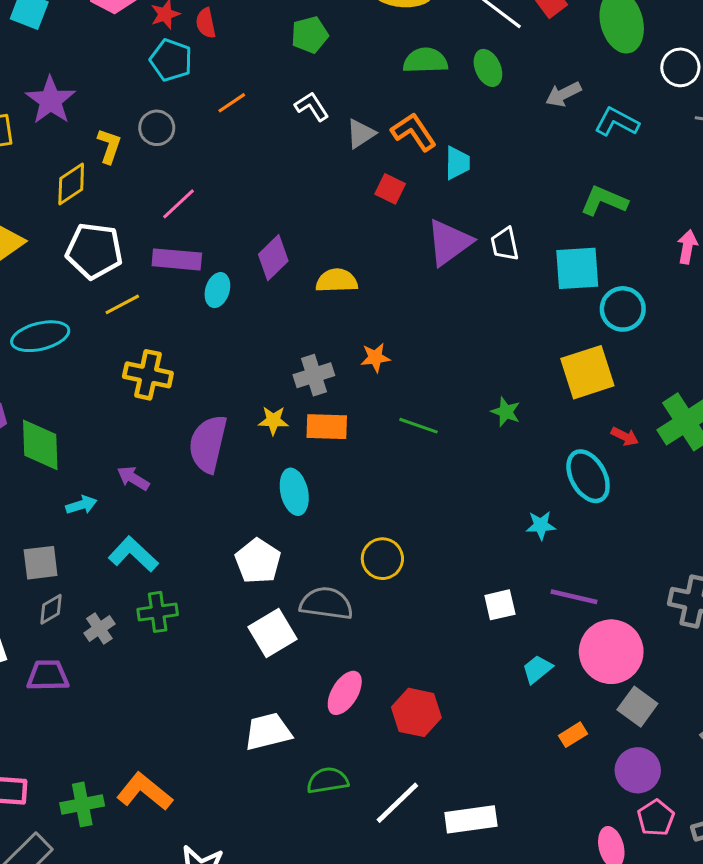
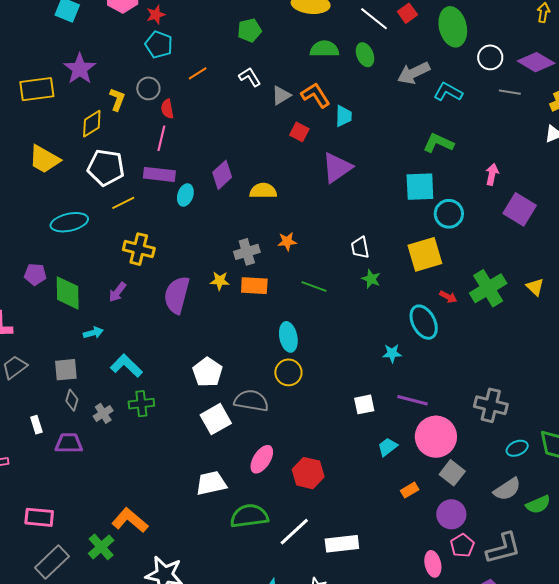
red semicircle: (206, 23) -> (167, 109), moved
gray arrow: (563, 94) -> (414, 73), size x1.4
pink line: (179, 204) -> (161, 138), turned -35
white trapezoid: (505, 244) -> (360, 248), moved
purple arrow: (133, 478) -> (117, 292), moved, turned -85
cyan ellipse: (294, 492) -> (288, 337), moved
gray diamond: (51, 609) -> (72, 400), turned -45
green semicircle: (328, 780) -> (249, 516), size x1.4
green cross: (82, 804) -> (101, 547), moved, turned -32

